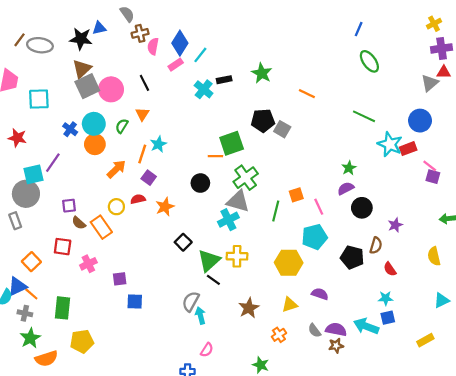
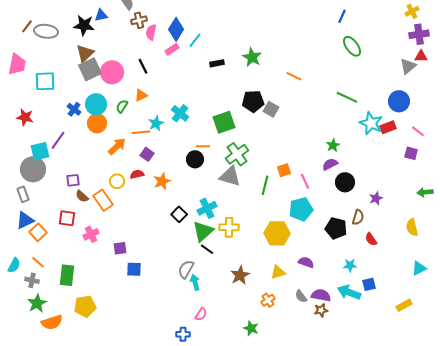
cyan cross: (204, 89) -> (180, 113), moved
orange triangle: (142, 114) -> (141, 95), turned 32
orange line: (142, 154) -> (141, 132), turned 66
orange line: (215, 156) -> (203, 146), moved
pink line: (430, 166) -> (418, 131), moved
cyan cross: (228, 220) -> (207, 208), moved
blue triangle: (17, 286) -> (25, 220), moved
cyan star: (386, 298) -> (350, 265), moved

